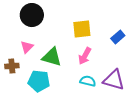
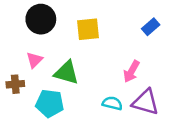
yellow square: (82, 29) -> (88, 29), moved
blue rectangle: (118, 37) -> (151, 27), moved
pink arrow: (85, 56) -> (131, 71), moved

